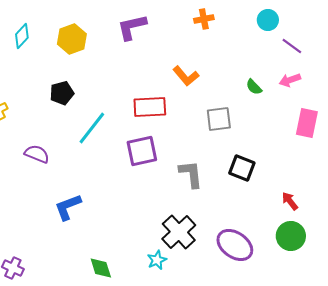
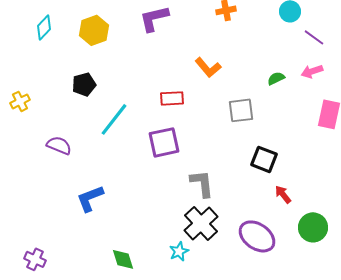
green semicircle: (254, 87) -> (276, 78), turned 108
red rectangle: (150, 107) -> (172, 98), size x0.7
gray L-shape: (191, 174) -> (202, 183), moved
red arrow: (290, 201) -> (283, 194), moved

